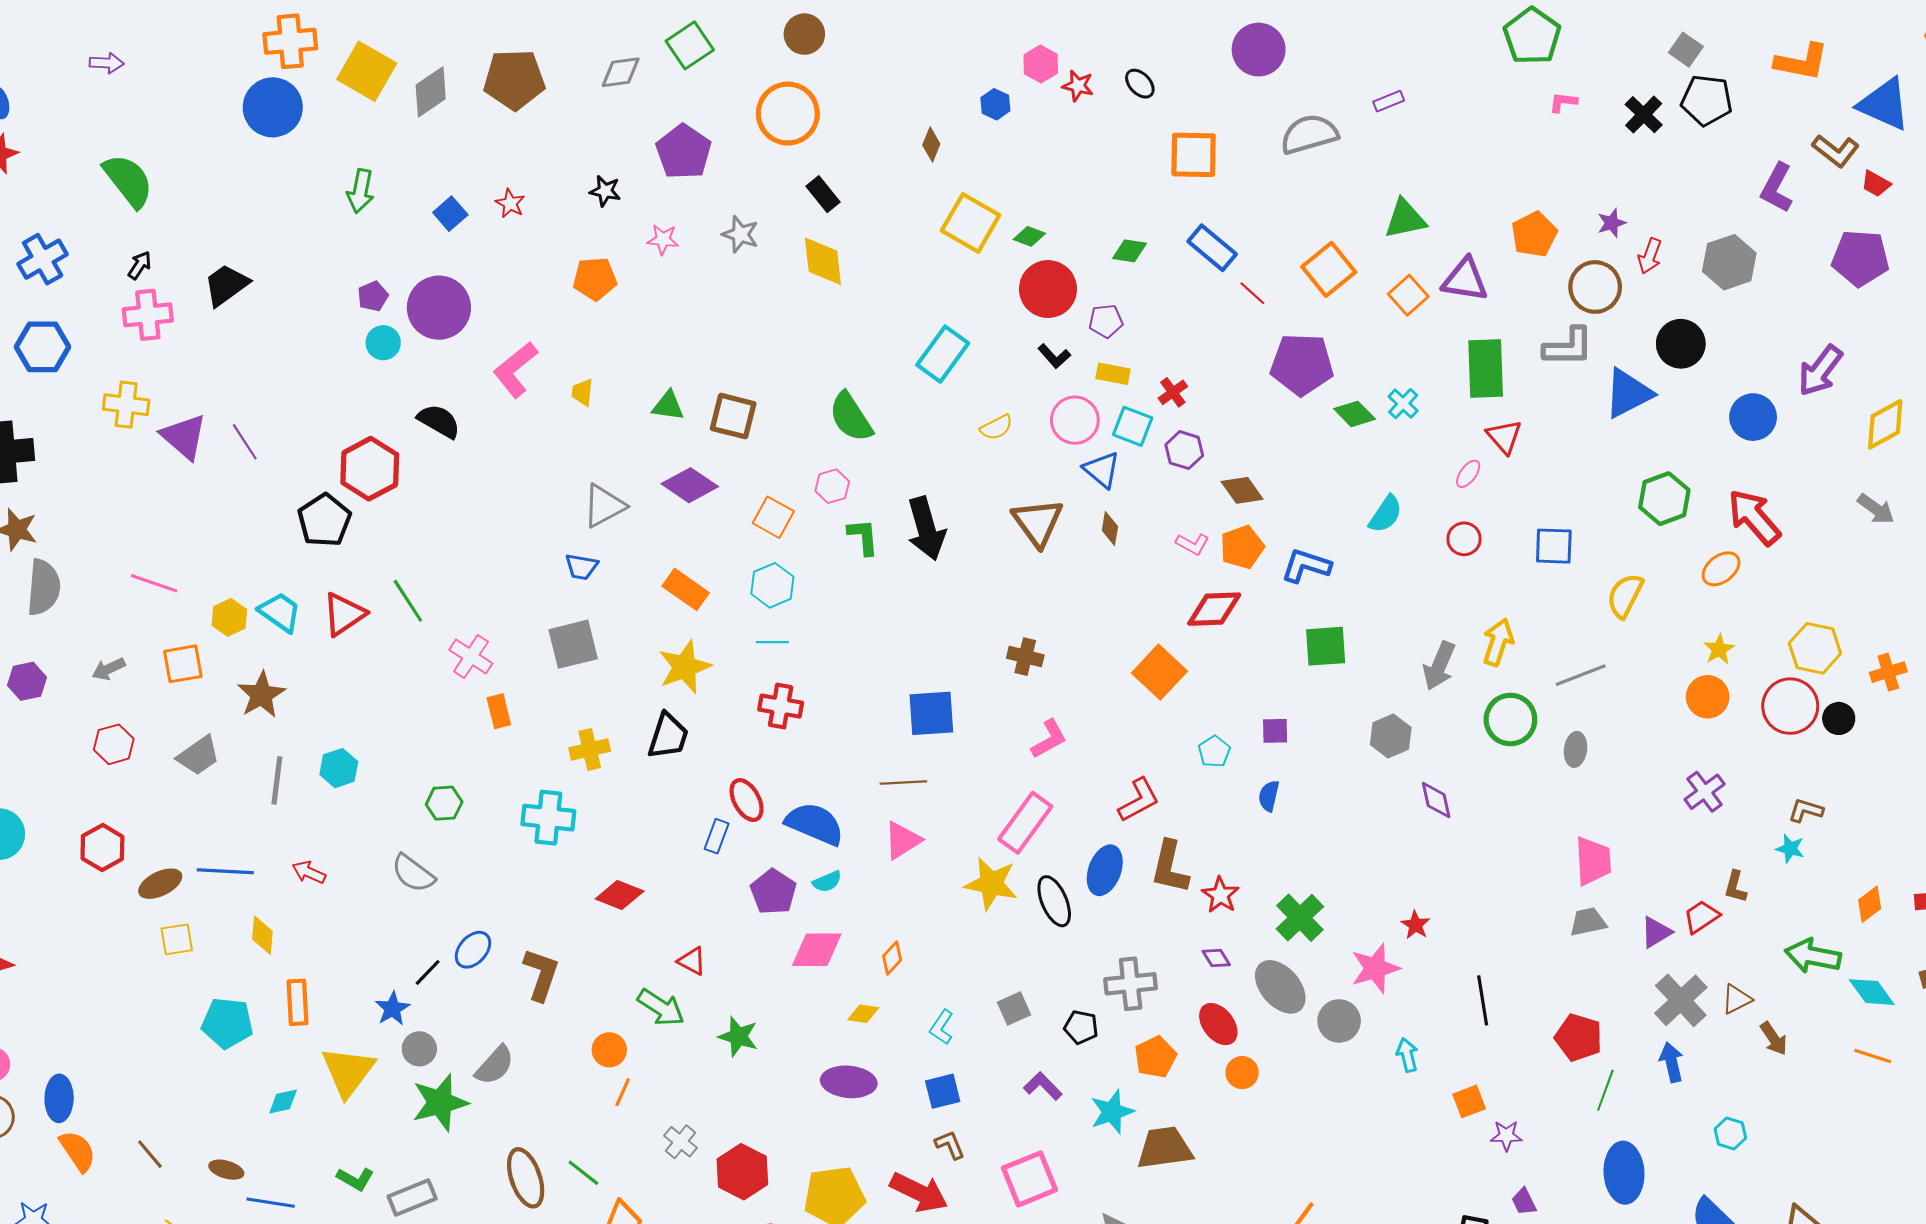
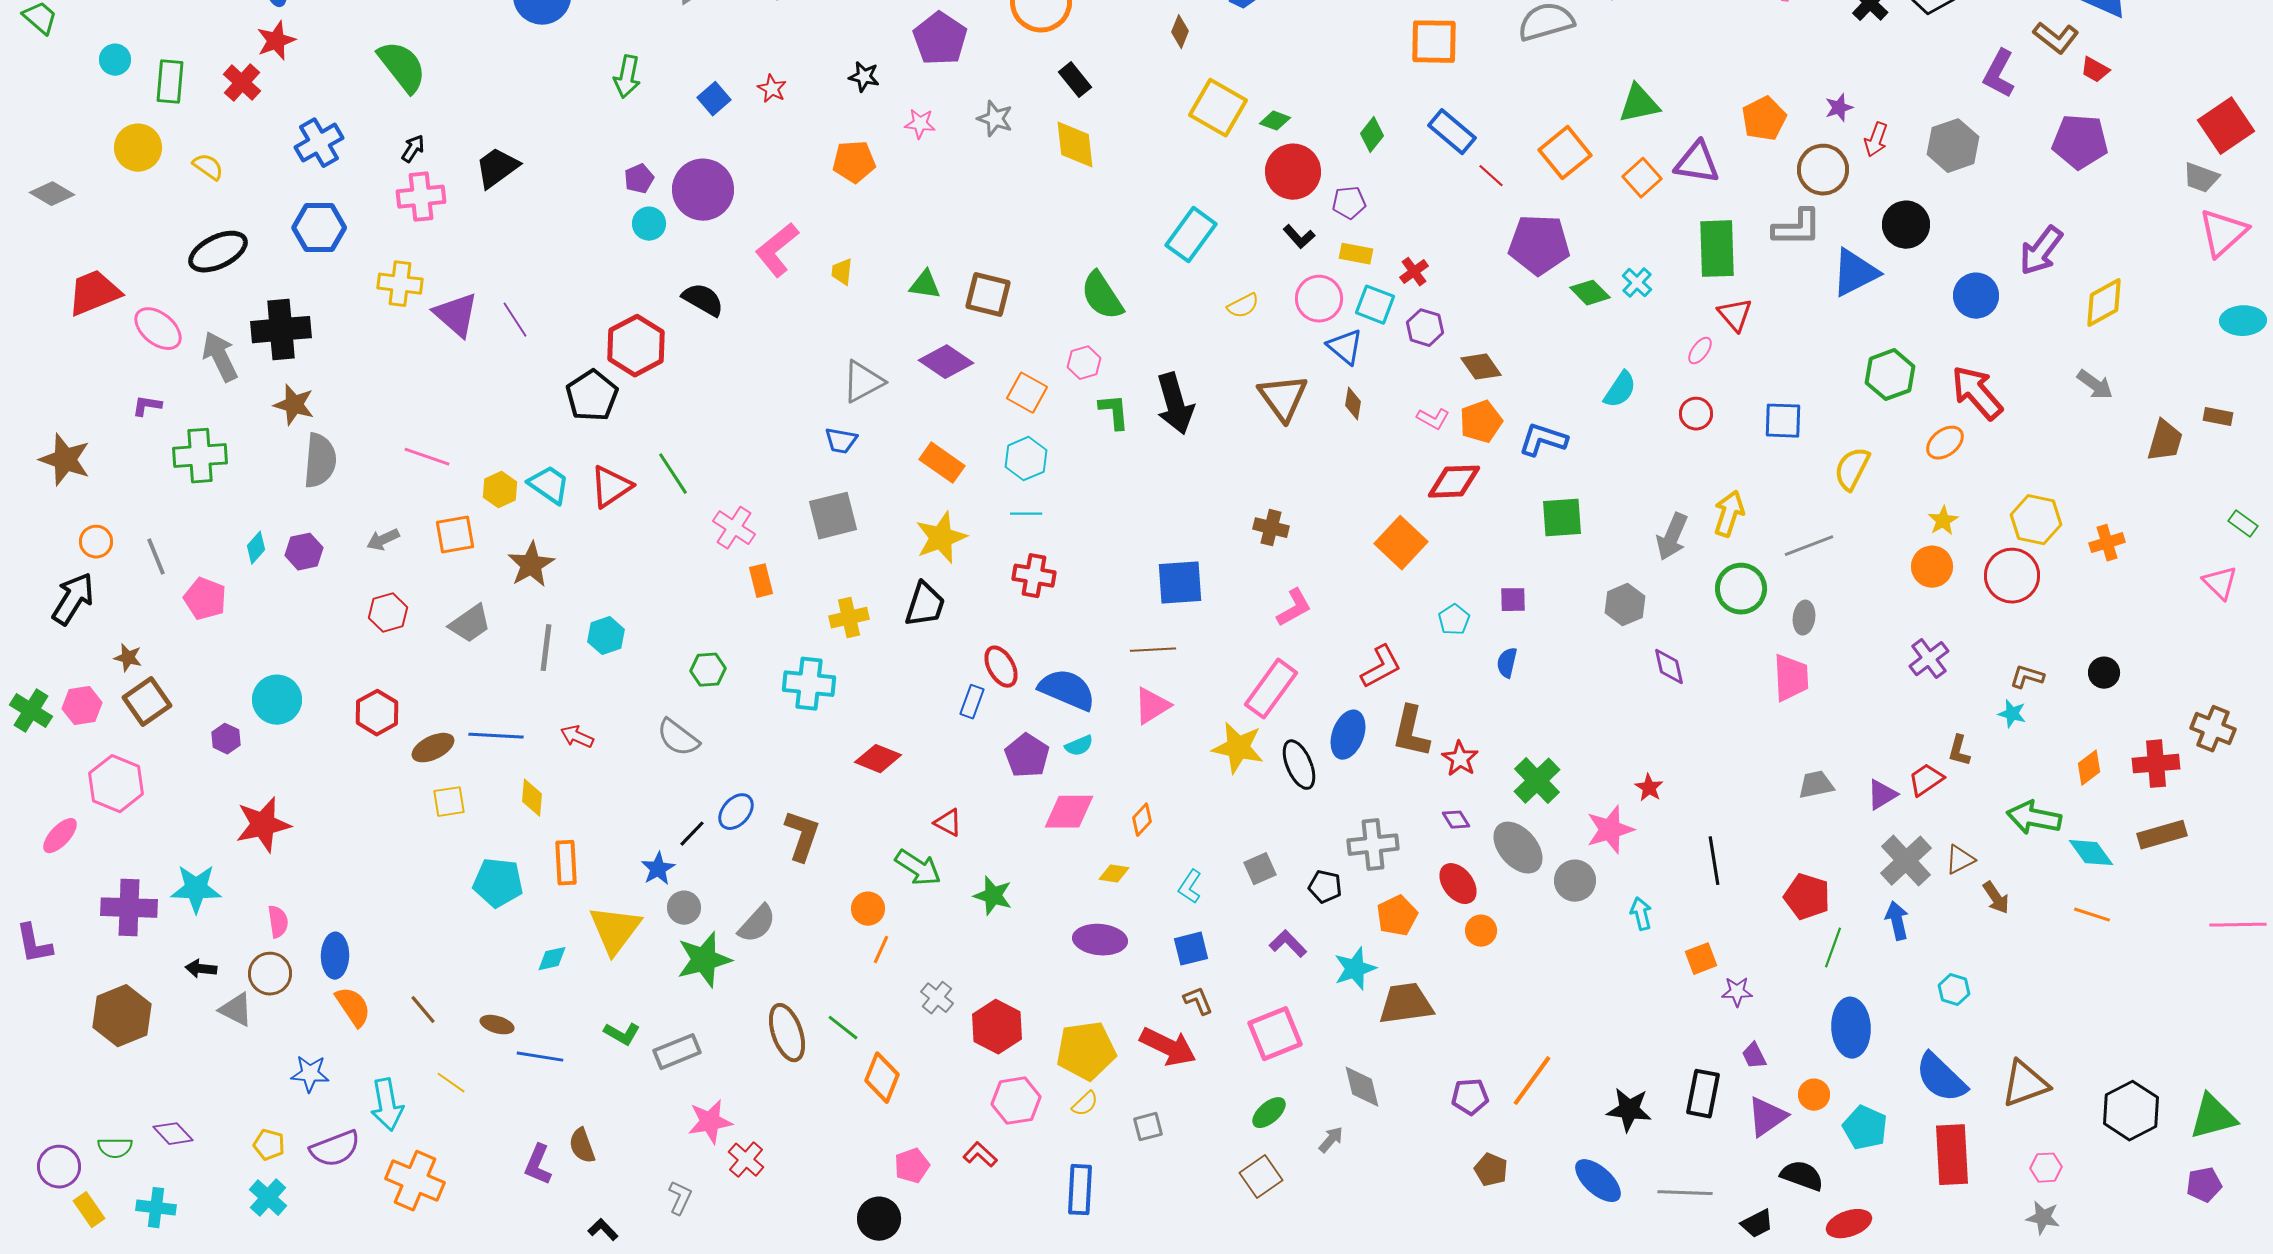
green diamond: (1130, 251) -> (1372, 135), turned -60
black circle: (1839, 718) -> (2104, 673), moved
pink trapezoid: (1593, 861) -> (1791, 678), moved

